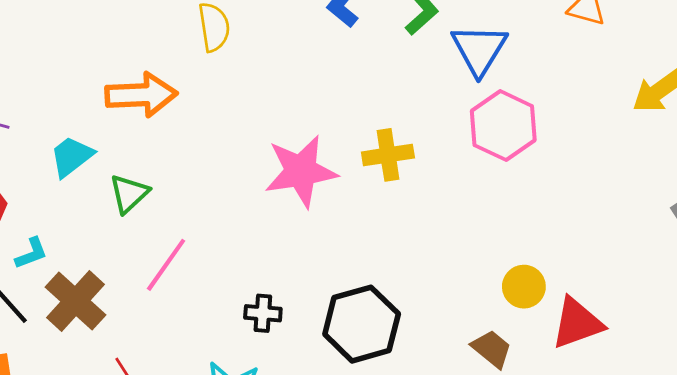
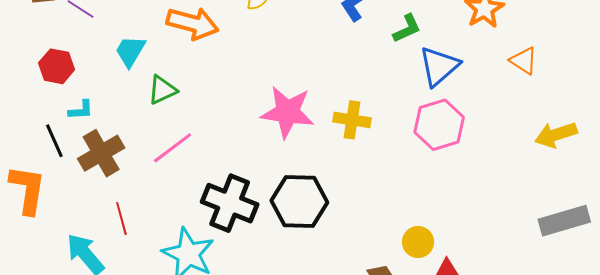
cyan trapezoid: (72, 156) -> (130, 51), turned -39
black cross: (263, 313) -> (230, 203), size x2.0
black hexagon: (362, 324) -> (299, 202), moved

